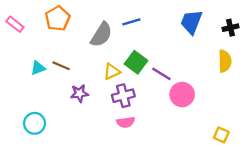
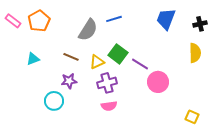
orange pentagon: (58, 18) -> (39, 21), moved
brown line: (61, 66) -> (71, 57), moved
cyan circle: (35, 123) -> (54, 101), moved

